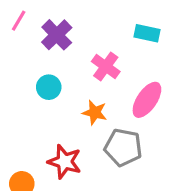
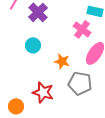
pink cross: (106, 67) -> (82, 29), moved

